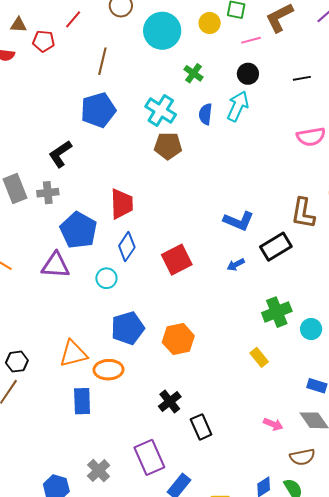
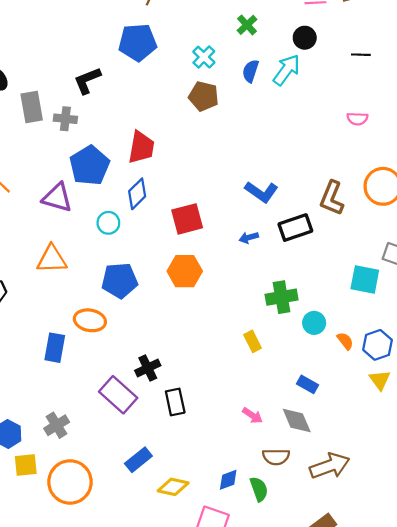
cyan cross: (161, 110) -> (204, 57), size x0.7
pink semicircle: (311, 137) -> (357, 119), size x0.7
orange hexagon: (178, 339) -> (185, 271), moved
orange triangle: (73, 354) -> (52, 259), moved
purple rectangle: (149, 457) -> (118, 395), moved, turned -36

